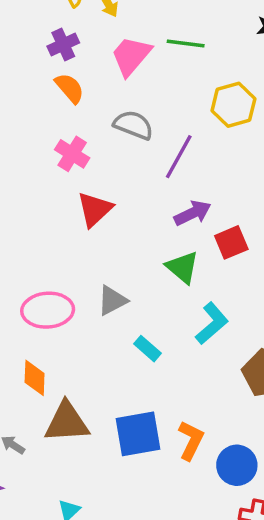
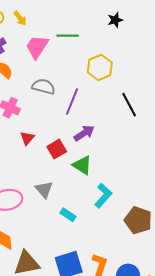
red triangle: (95, 209) -> (27, 138), size x0.7
red square: (231, 242) -> (57, 149), moved
gray triangle: (112, 301) -> (44, 190), turned -36

